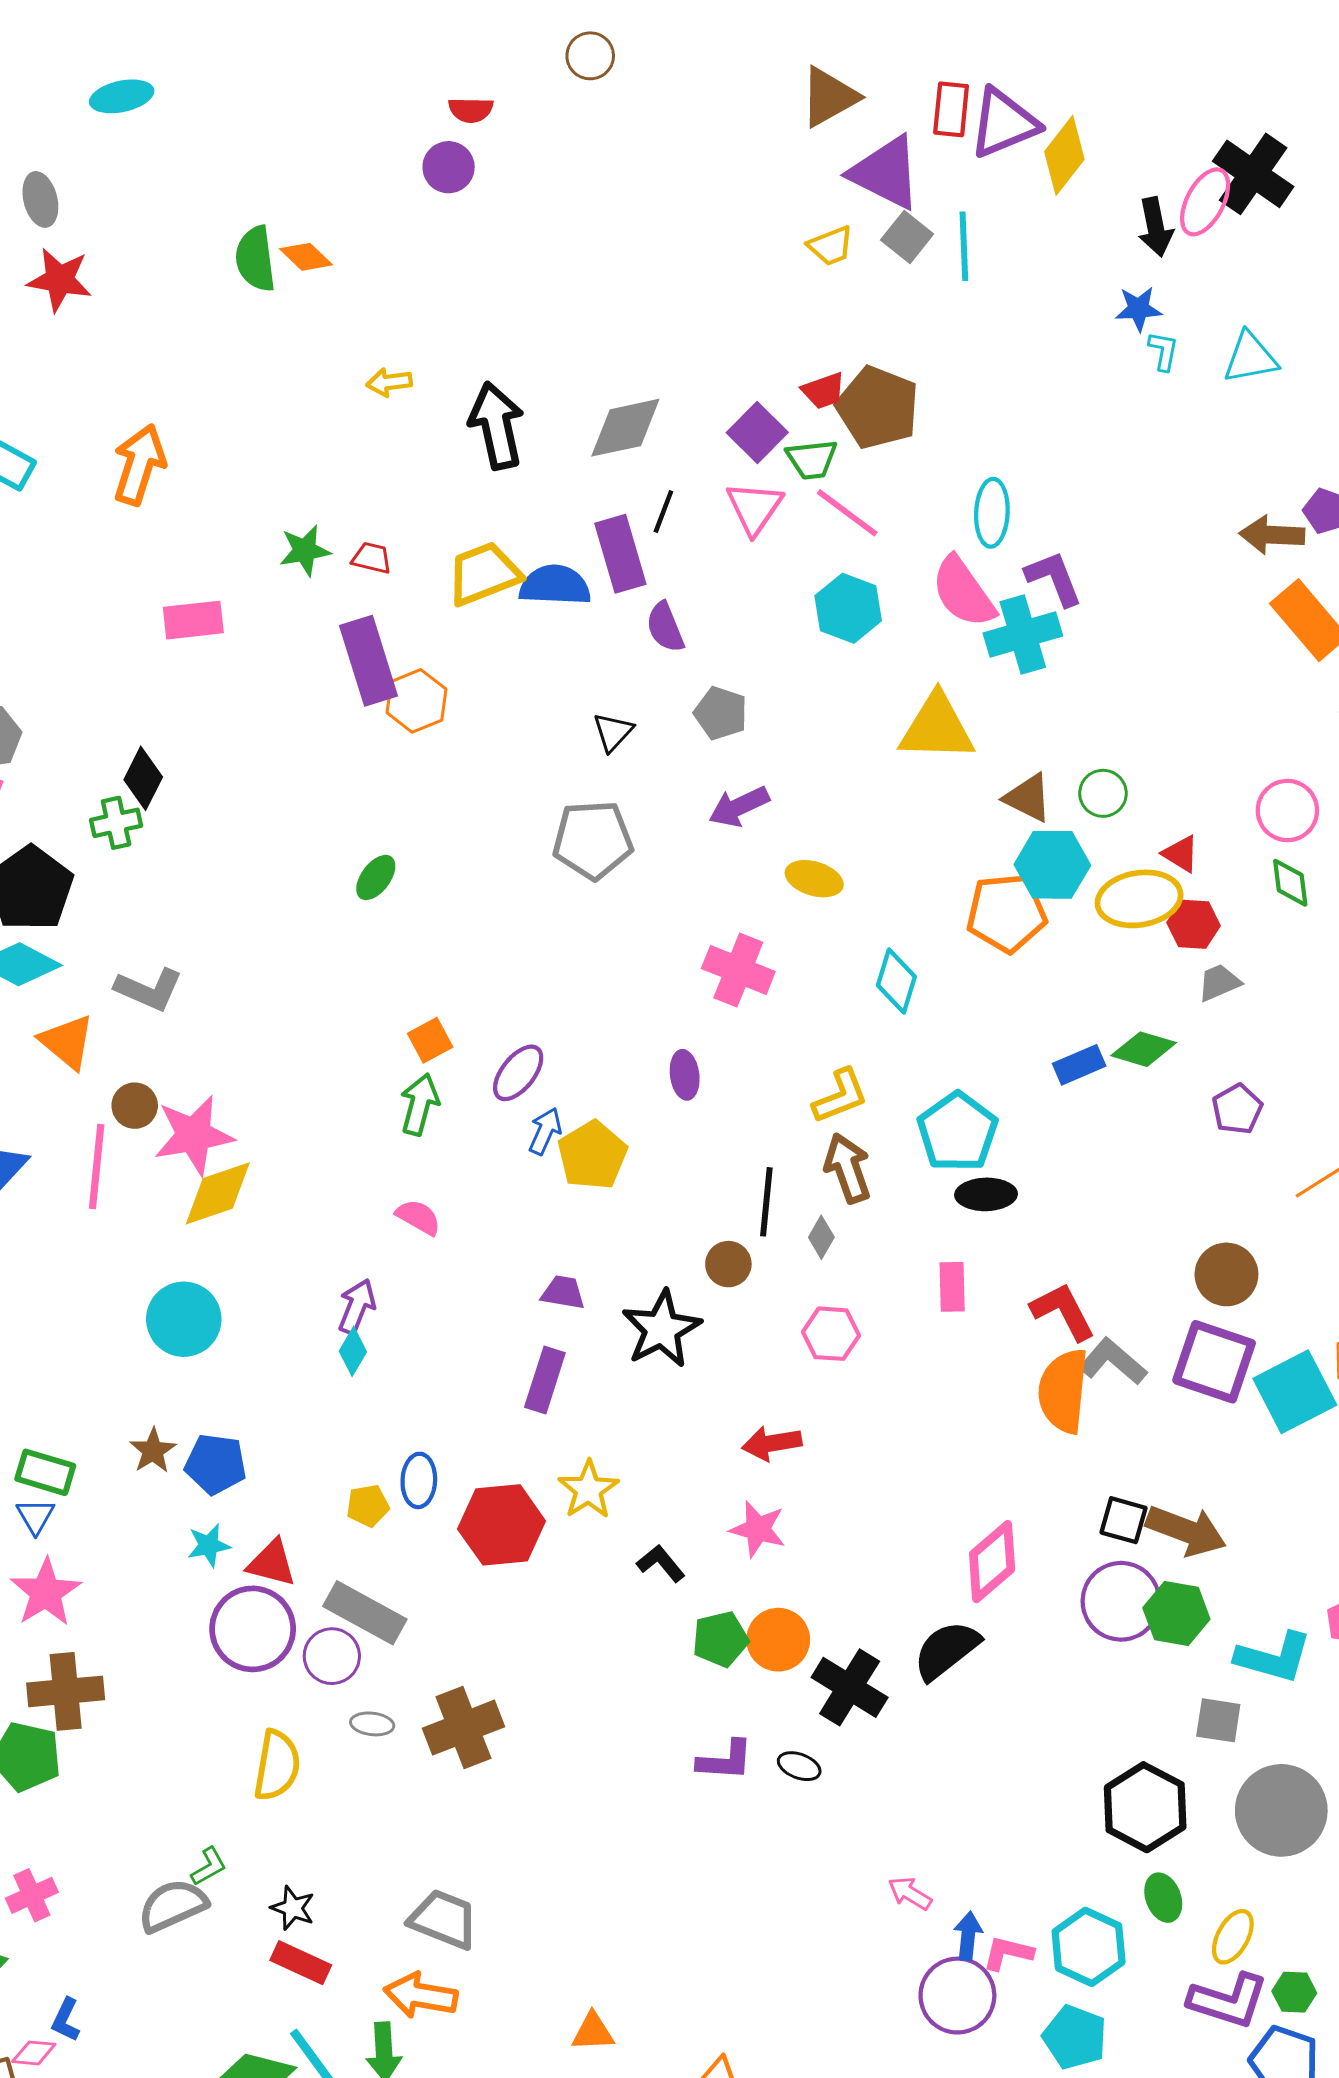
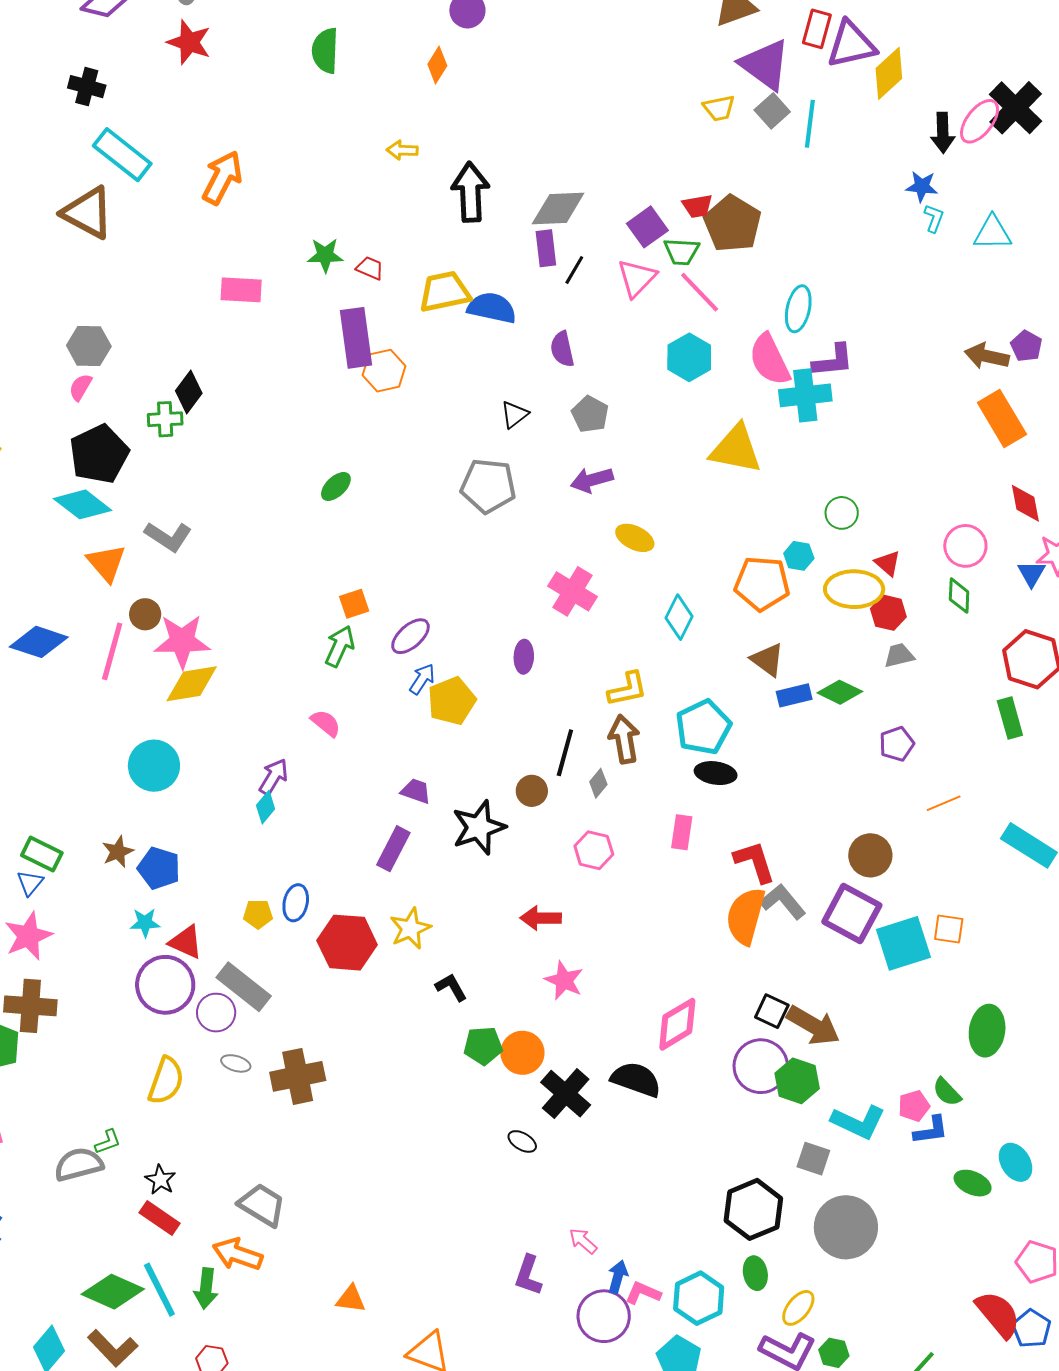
orange diamond: (306, 257) -> (437, 65), moved, turned 69
purple rectangle: (620, 554) -> (546, 248), moved, size x0.7
purple L-shape: (1054, 578) -> (833, 361), turned 96
brown triangle: (1028, 798) -> (767, 660), moved
cyan hexagon: (1052, 865) -> (799, 556), size x0.6
pink star: (758, 1529) -> (564, 980), moved
black semicircle: (946, 1650) -> (636, 1079), turned 48
purple L-shape: (725, 1760) -> (528, 1275), moved, turned 96

